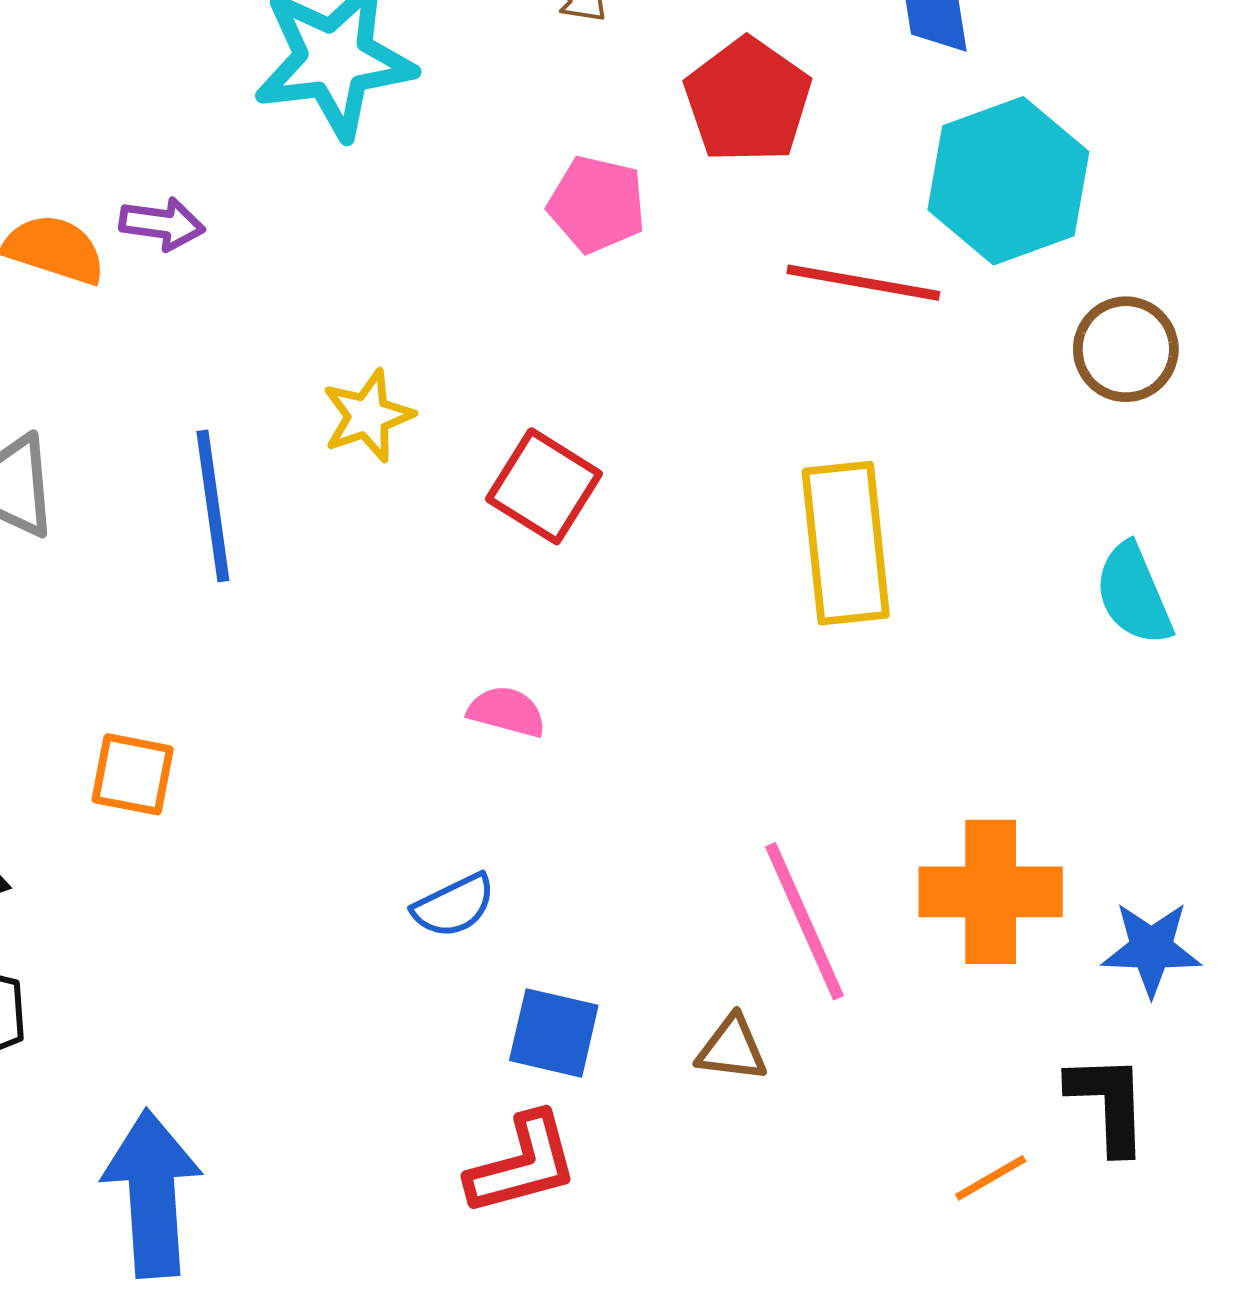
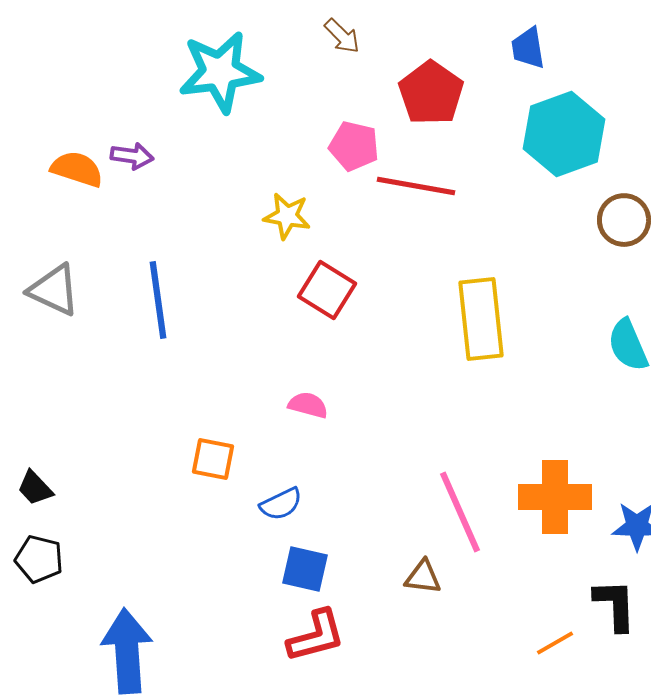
red line: (863, 283) -> (416, 186), moved
yellow star: (368, 416) -> (287, 216), moved, turned 30
orange square: (133, 774) -> (213, 459), moved
blue square: (554, 1033) -> (305, 569), moved

